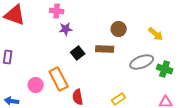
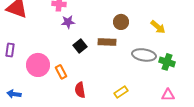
gray ellipse: (142, 62) -> (144, 55), turned 30
orange rectangle: (59, 79) -> (61, 72), size x0.6
pink circle: (36, 85) -> (38, 65), moved, size x1.5

